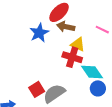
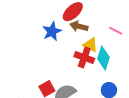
cyan diamond: (92, 72) -> (104, 58), moved, turned 50

